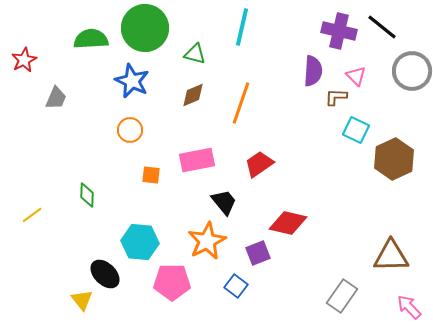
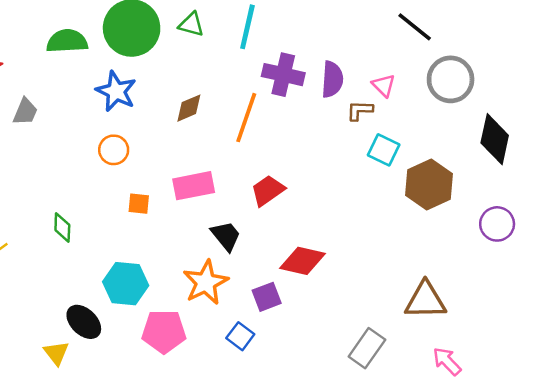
purple cross: (339, 31) -> (283, 75), moved
green triangle: (195, 54) -> (191, 24), moved

